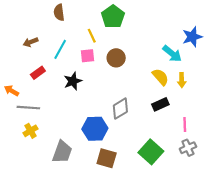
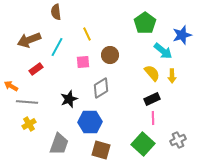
green pentagon: (113, 17) -> (145, 23), moved
brown arrow: (31, 42) -> (29, 40), size x1.6
pink square: (88, 56) -> (83, 62), moved
black star: (73, 81) -> (69, 99), moved
gray diamond: (120, 109) -> (101, 88), moved
pink line: (185, 124) -> (153, 118), moved

